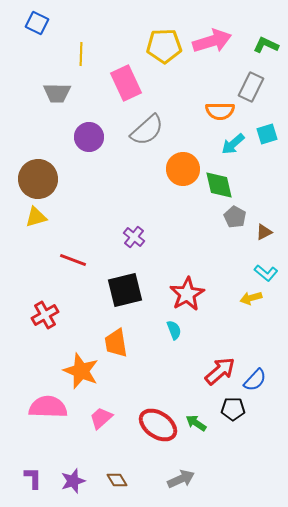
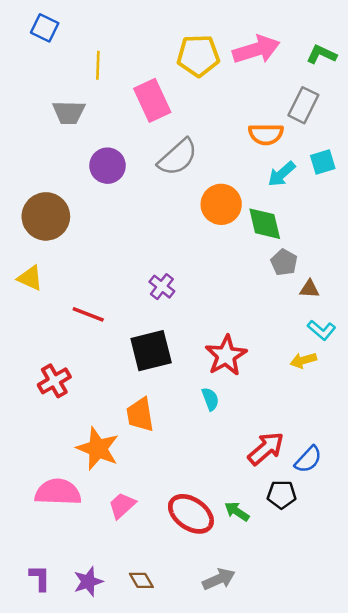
yellow triangle: (36, 217) -> (30, 278), moved, turned 40
brown triangle: (264, 232) -> (309, 289), moved, turned 30

